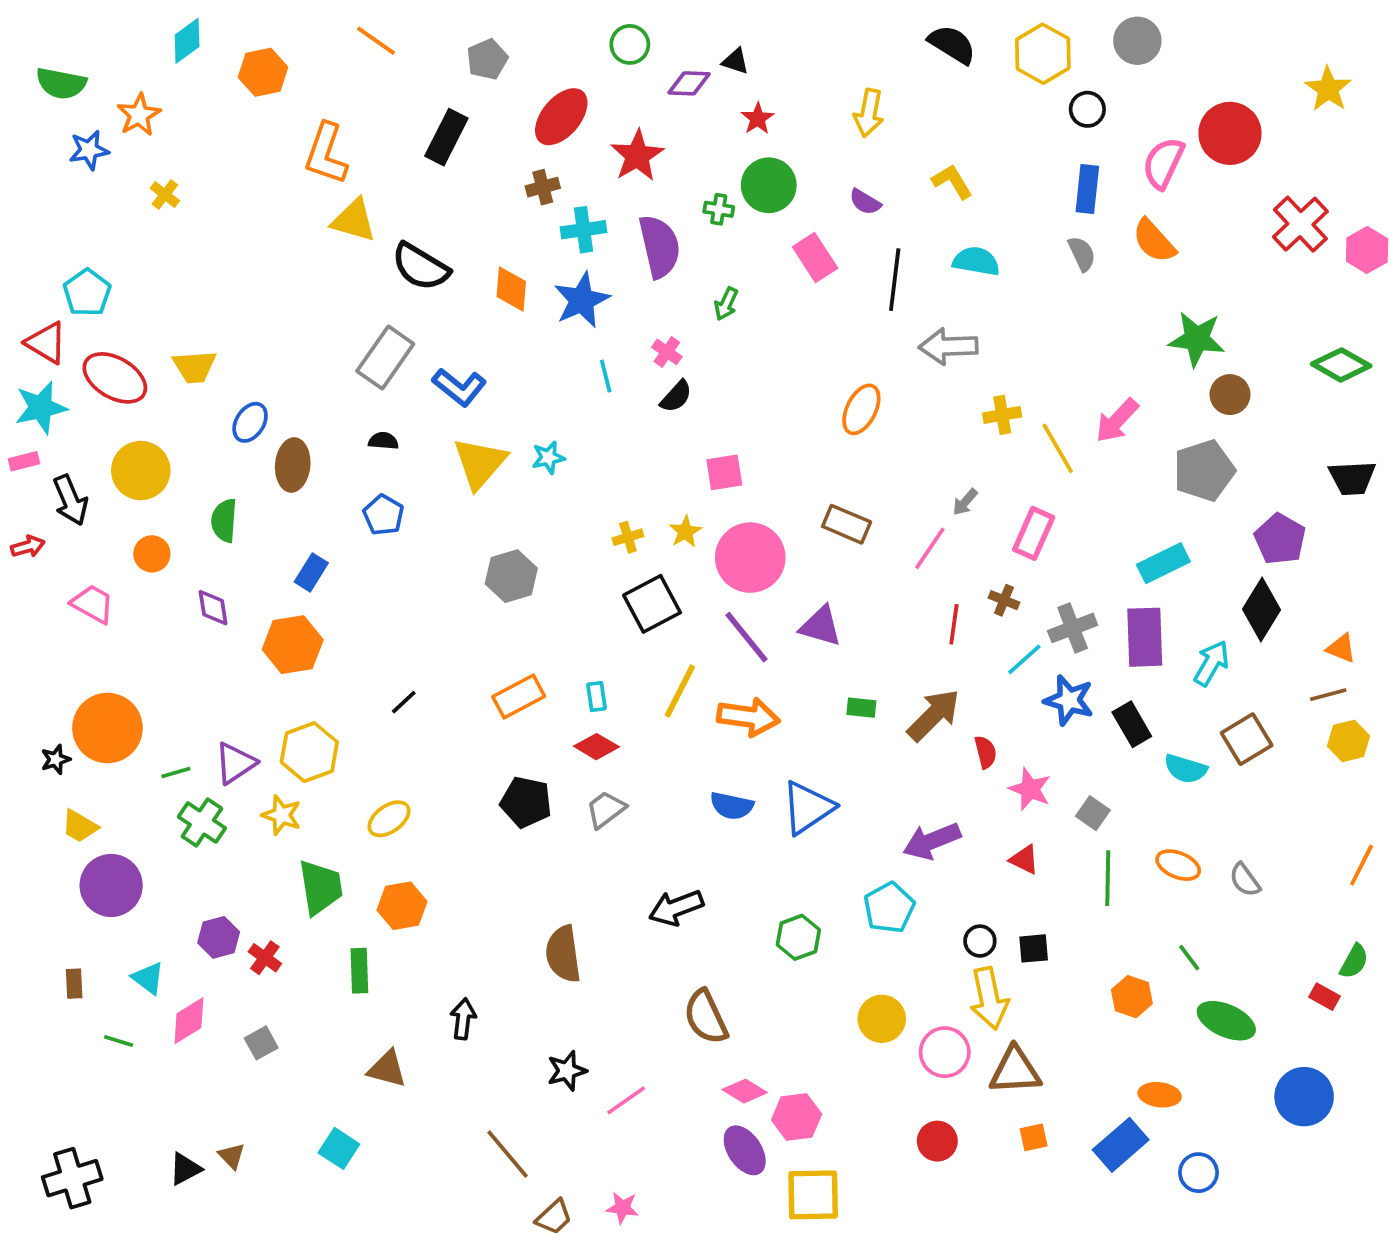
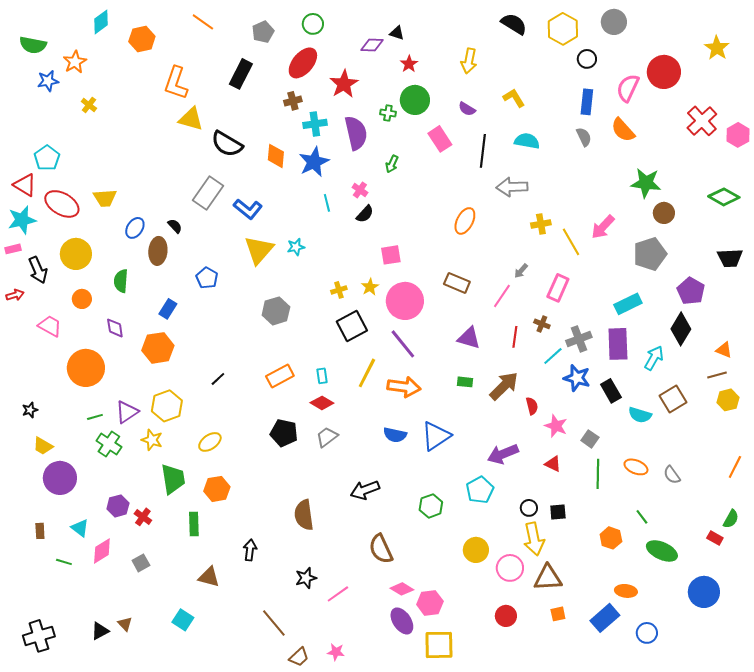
green circle: (630, 44) -> (313, 24), moved
black semicircle: (383, 441) -> (175, 226), moved, turned 42
purple triangle: (821, 626) -> (469, 338), moved
orange circle: (107, 728) -> (86, 368), moved

